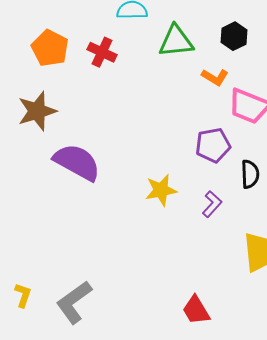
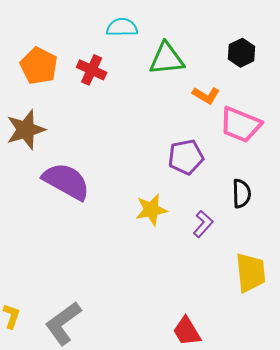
black hexagon: (234, 36) -> (242, 53), moved
purple pentagon: (213, 145) -> (186, 157), moved

